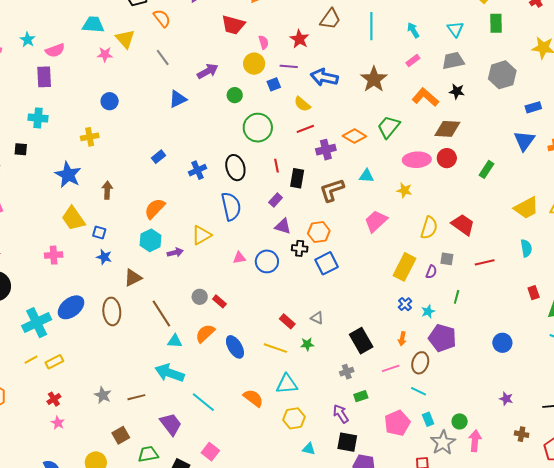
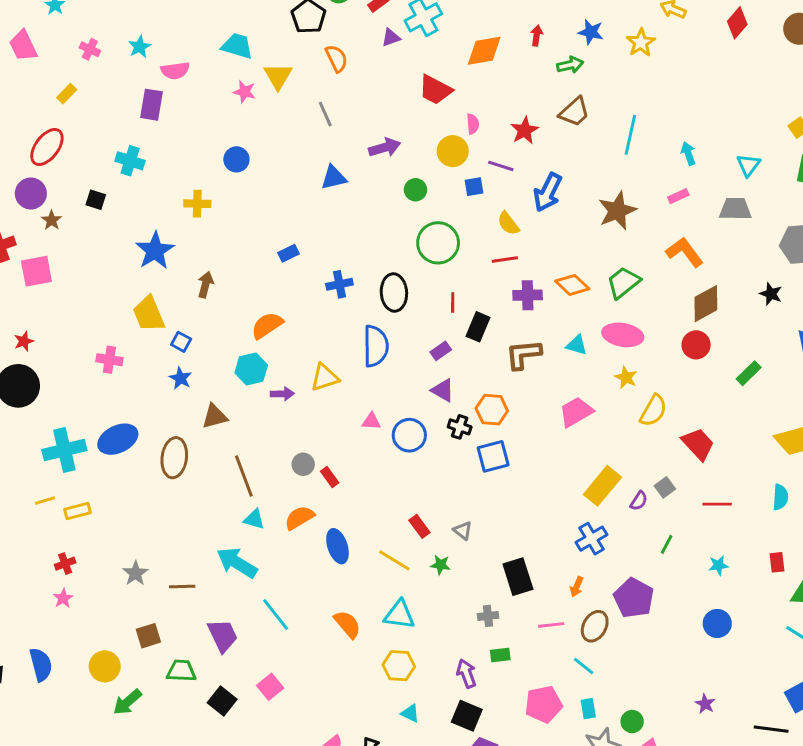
blue arrow: (324, 77) -> (548, 192), turned -88
black star: (457, 91) -> (771, 294), moved
brown diamond: (447, 129) -> (706, 304), turned -44
pink ellipse: (417, 160) -> (623, 335), moved
yellow semicircle: (429, 228) -> (653, 411), moved
gray square: (447, 259) -> (665, 487), turned 32
blue cross: (405, 304) -> (592, 539), size x1.5
cyan star: (428, 311) -> (718, 565), moved

